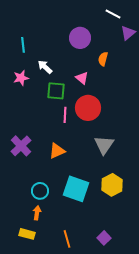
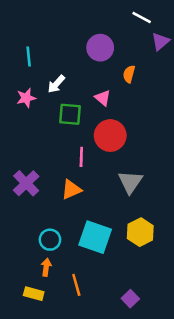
white arrow: (45, 67) -> (56, 84), turned -91
pink line: (65, 115) -> (81, 157), moved
orange line: (67, 239) -> (76, 285), moved

